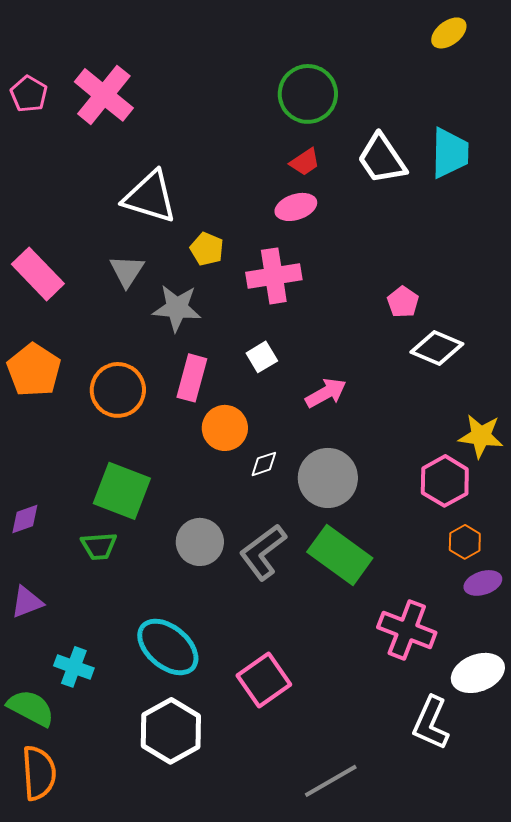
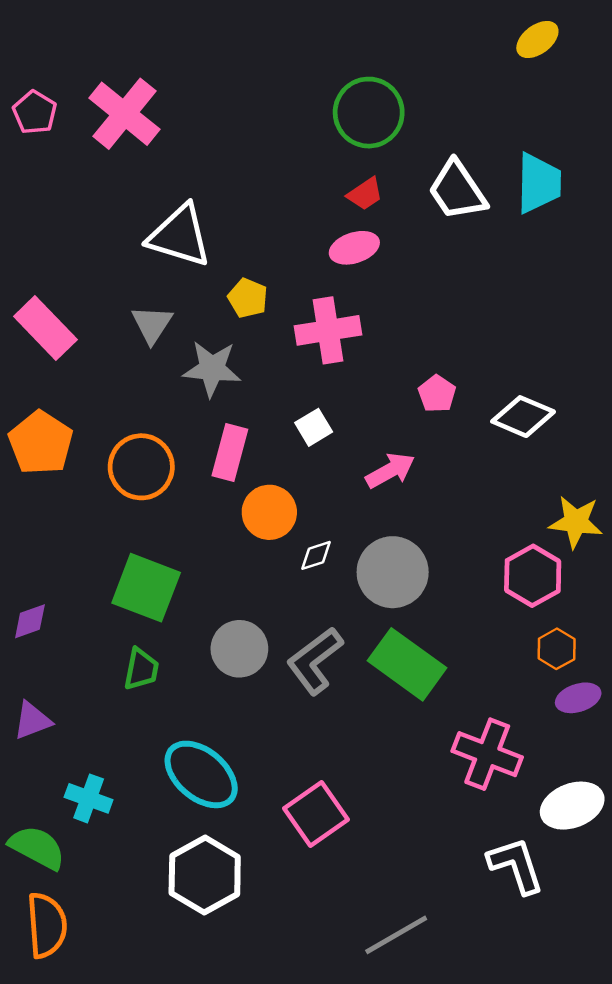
pink pentagon: (403, 302) -> (437, 394), moved
green trapezoid: (99, 546) -> (141, 669), moved, turned -75
white L-shape: (431, 723) -> (516, 865), turned 138

